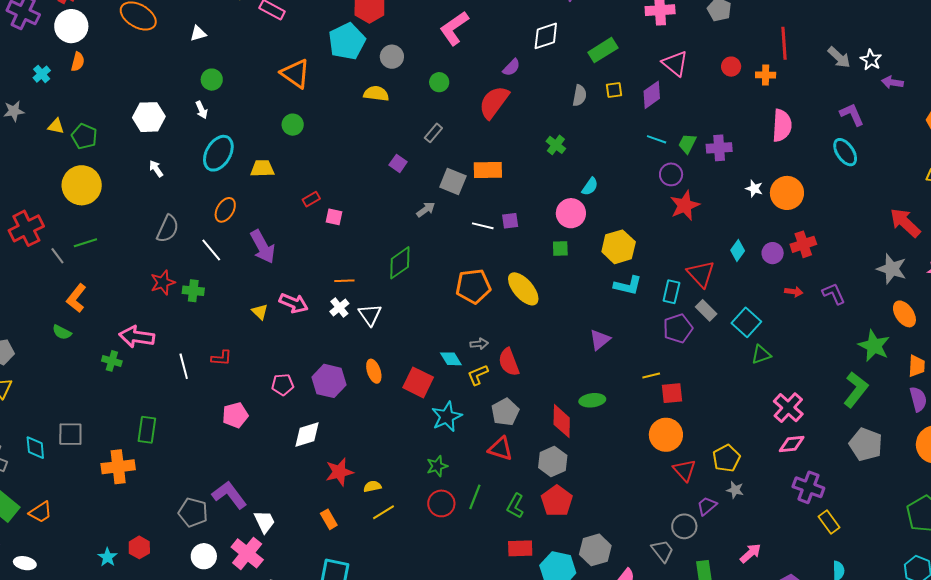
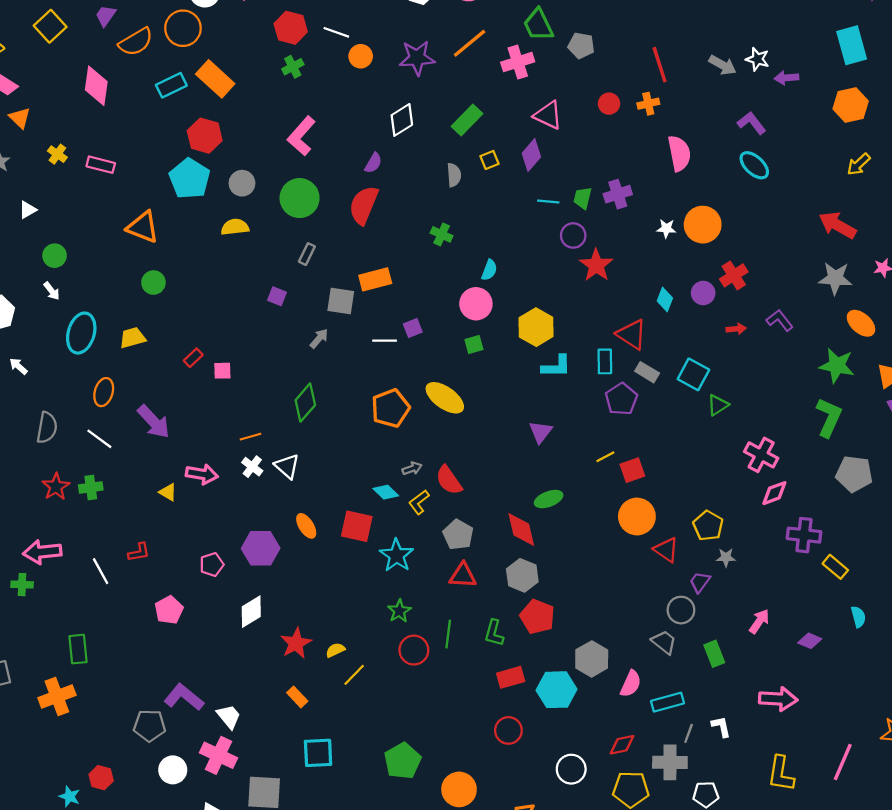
green circle: (439, 82) -> (300, 198), size x1.8

